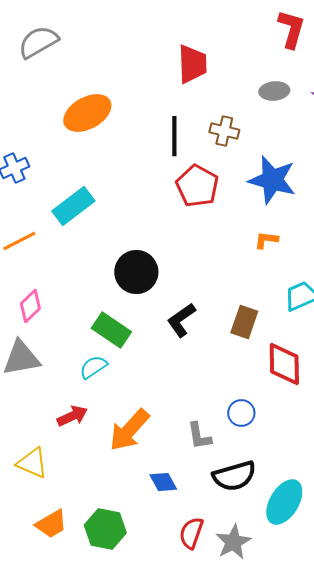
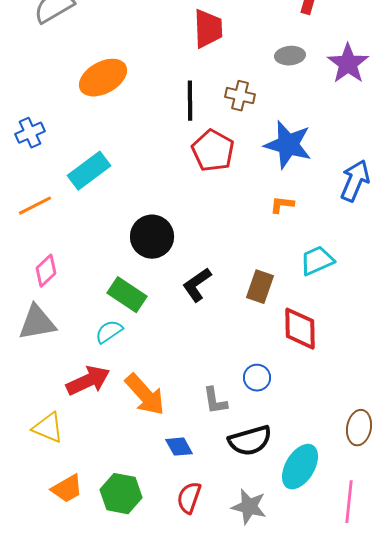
red arrow: (72, 416) -> (88, 381), size x1.4
orange arrow: (129, 430) -> (145, 395), turned -84
red semicircle: (191, 533) -> (189, 498), moved
gray star: (233, 542) -> (249, 507), turned -30

